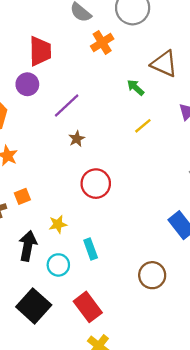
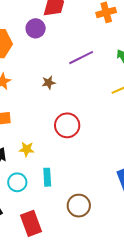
purple line: (67, 106) -> (81, 58), moved
brown star: (77, 139) -> (49, 83), moved
brown circle: (152, 275) -> (79, 206), moved

